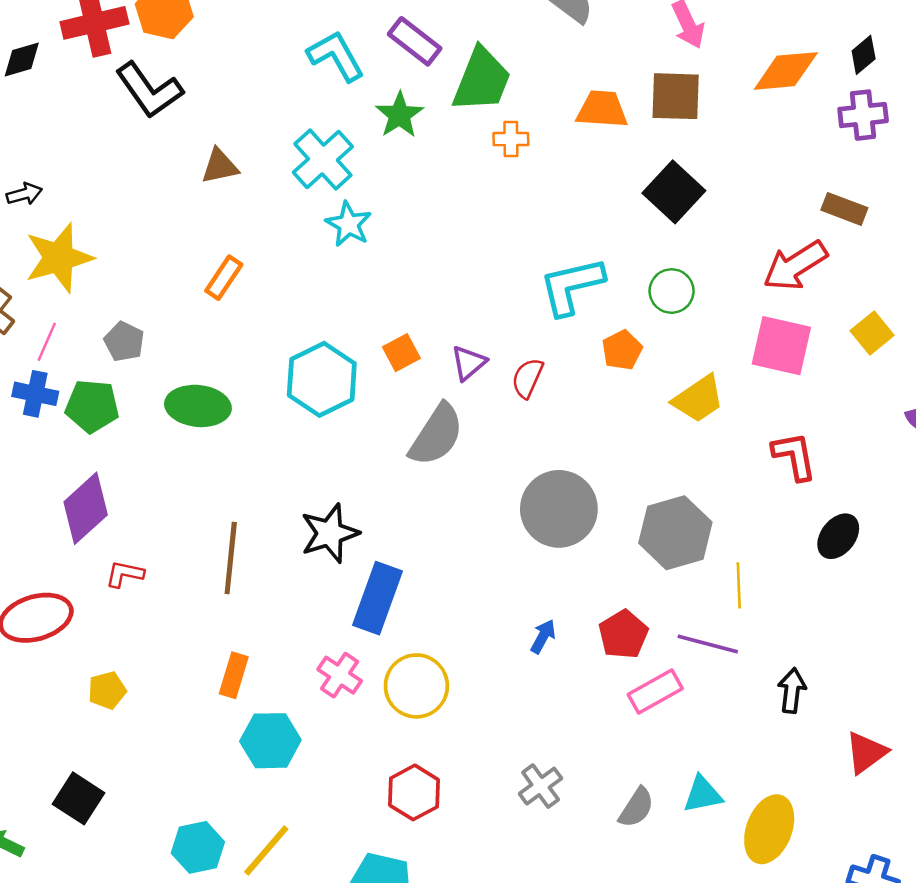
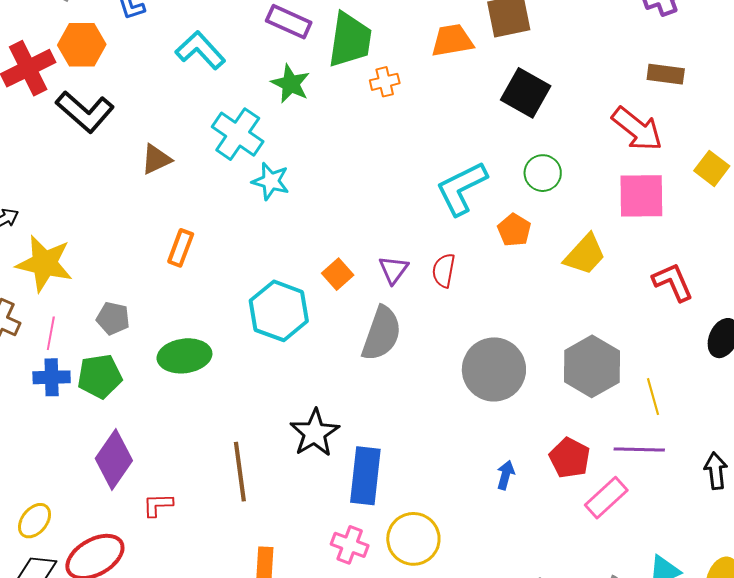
cyan L-shape: (336, 56) -> (200, 50), moved
yellow star: (59, 258) -> (44, 264), turned -30
red arrow: (795, 266) -> (637, 129), turned -96

